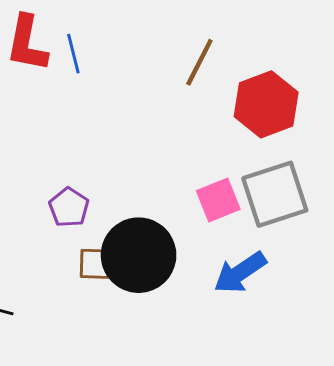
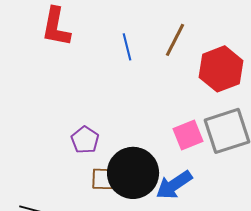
blue line: (73, 54) -> (127, 47), moved
blue arrow: (240, 273) -> (174, 185), moved

